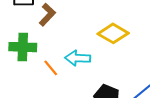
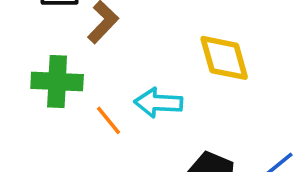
yellow diamond: (113, 33) -> (224, 58), turned 44

